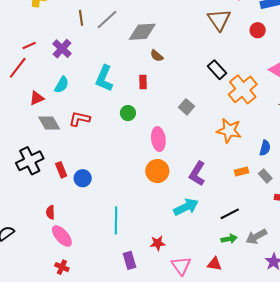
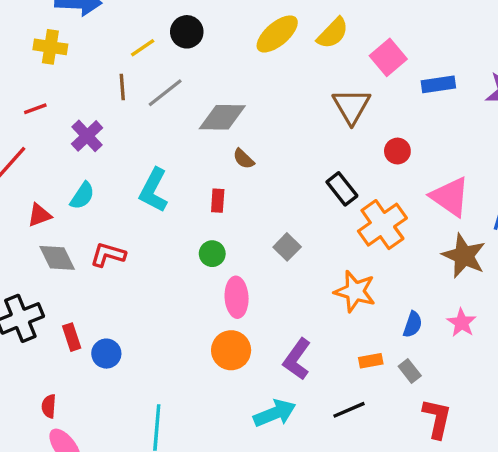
red circle: (258, 30) -> (397, 151), moved
red line: (29, 46) -> (35, 109), moved
green circle: (128, 113) -> (212, 254), moved
black line: (230, 214) -> (349, 410), moved

